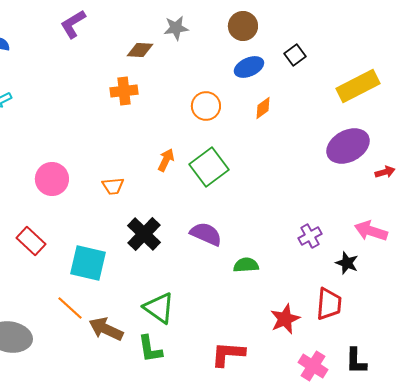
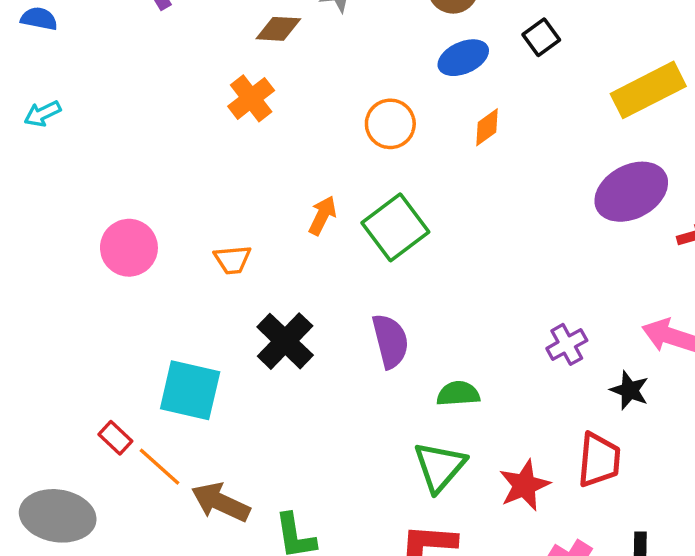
orange cross: (124, 91) -> (251, 98), turned -32
purple semicircle: (206, 234) -> (390, 341), turned 52
red rectangle: (31, 241) -> (115, 438), moved, size x0.7
green triangle: (159, 308) -> (439, 467), moved, turned 36

